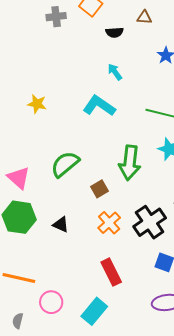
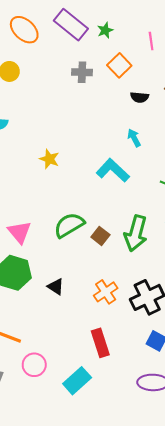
brown square: (100, 189) -> (100, 236), moved, turned -30

